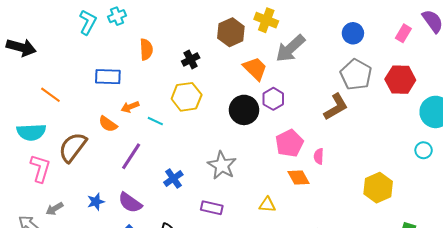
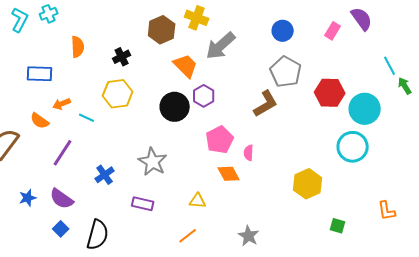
red hexagon: (400, 80) -> (330, 93), moved
cyan circle: (424, 150) -> (353, 147), size x1.8

